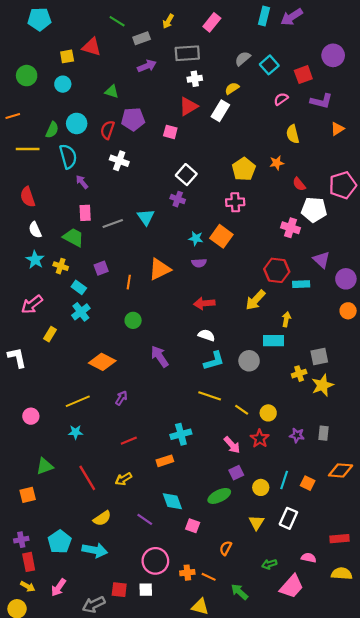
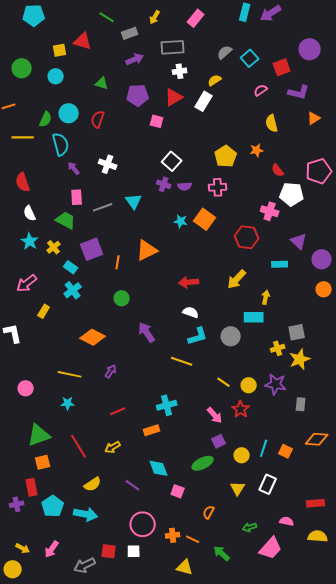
purple pentagon: (133, 119) -> (138, 95), moved
white cross: (119, 161) -> (108, 164), moved
purple semicircle: (199, 263) -> (185, 186), moved
yellow cross: (61, 266) -> (54, 247), turned 32
purple square: (101, 268) -> (92, 249), size x1.6
red hexagon: (277, 270) -> (247, 237), moved
yellow line: (210, 396) -> (182, 361), moved
yellow line: (78, 401) -> (70, 374), turned 35
purple star: (297, 435) -> (276, 384), moved, size x1.5
green triangle: (45, 466) -> (39, 435), size x1.4
orange square: (28, 495) -> (43, 462), moved
red rectangle: (29, 562) -> (32, 487), moved

